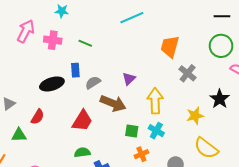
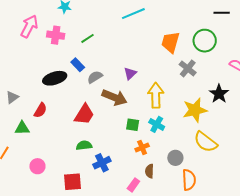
green line: (85, 43) -> (88, 38), turned -56
green circle: (221, 46) -> (205, 41), moved
blue rectangle: (75, 70) -> (78, 65), turned -40
yellow star: (195, 116) -> (195, 110), size x1.4

